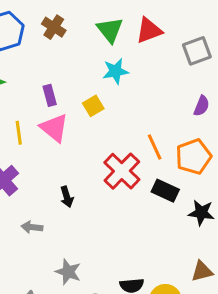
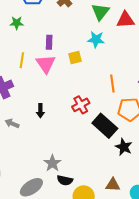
orange line: (155, 147) -> (112, 84), moved
red cross: (122, 171) -> (81, 105), size x0.7
black rectangle: (165, 191) -> (105, 126), size x1.4
gray star: (68, 272) -> (52, 163), moved

